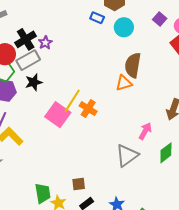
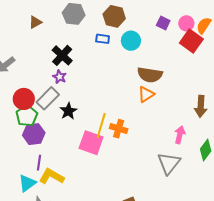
black cross: (26, 39) -> (62, 55), moved
brown semicircle: (133, 65) -> (150, 75), turned -75
black star: (34, 82) -> (68, 111), moved

